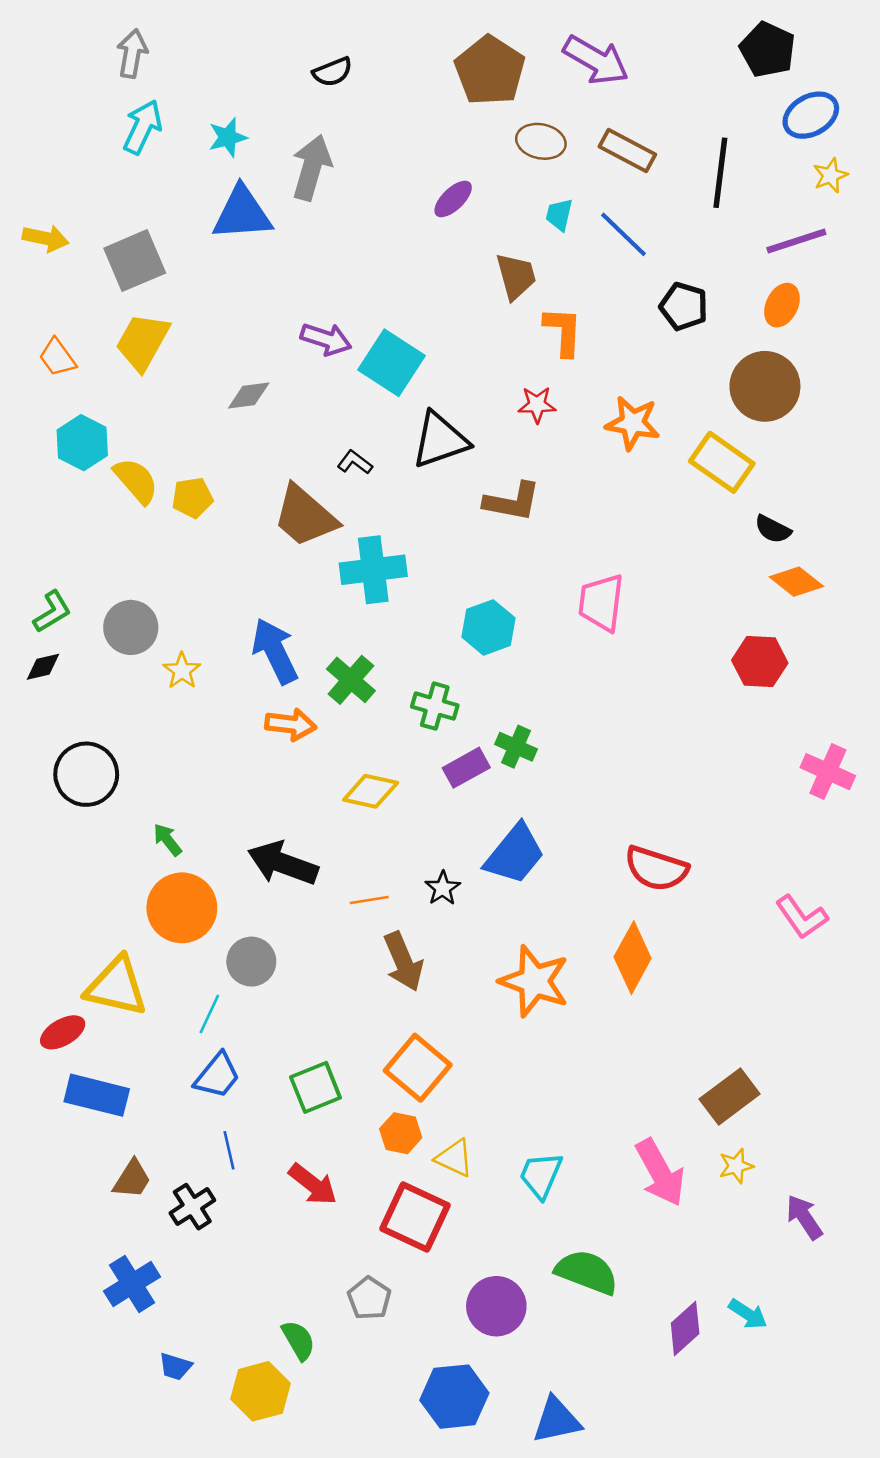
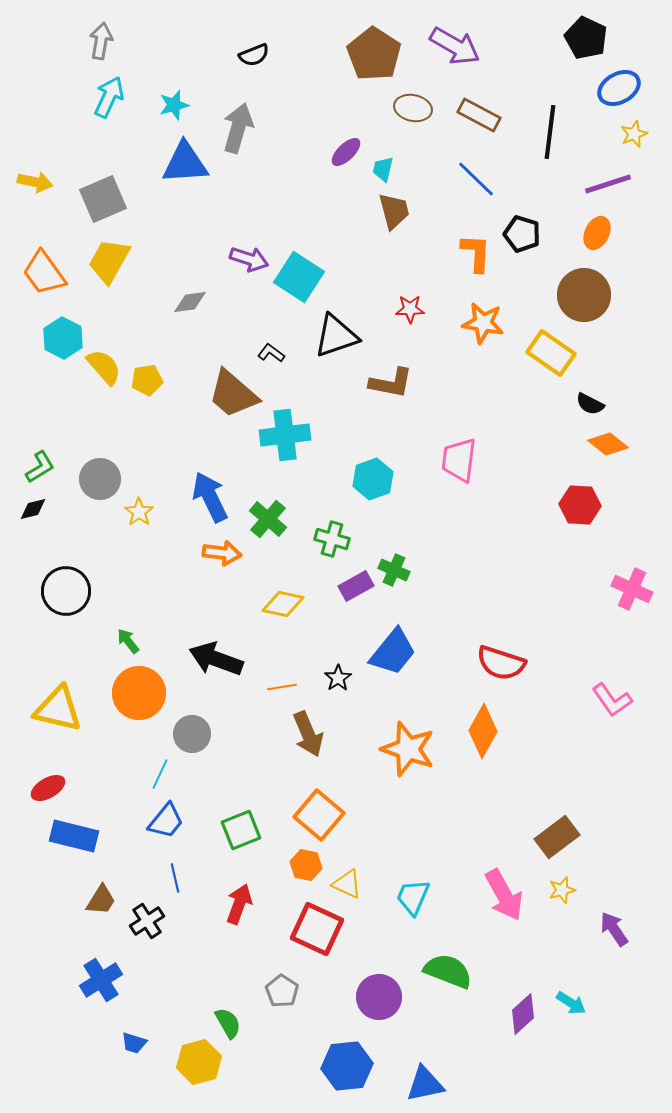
cyan trapezoid: (559, 215) -> (383, 169), moved
orange L-shape: (563, 331) -> (476, 253), moved
orange trapezoid: (57, 358) -> (44, 273), size x1.5
yellow triangle: (116, 986) -> (58, 709), moved
red arrow: (313, 1184) -> (239, 904), turned -108

